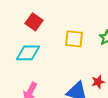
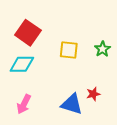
red square: (34, 22) -> (28, 33), size x1.4

